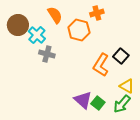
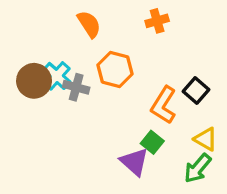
brown circle: (18, 25) -> (34, 81), moved
orange hexagon: (79, 30) -> (115, 69), moved
cyan cross: (37, 35) -> (57, 76), moved
green square: (98, 103) -> (152, 142), moved

